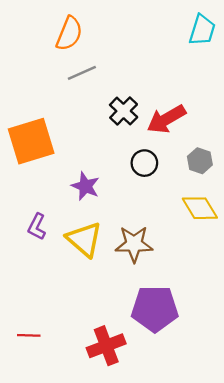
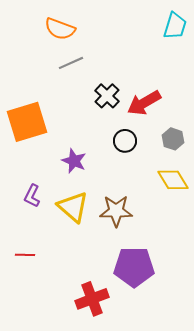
orange semicircle: (69, 34) -> (60, 29), turned 88
red line: (29, 335) -> (25, 255), moved

